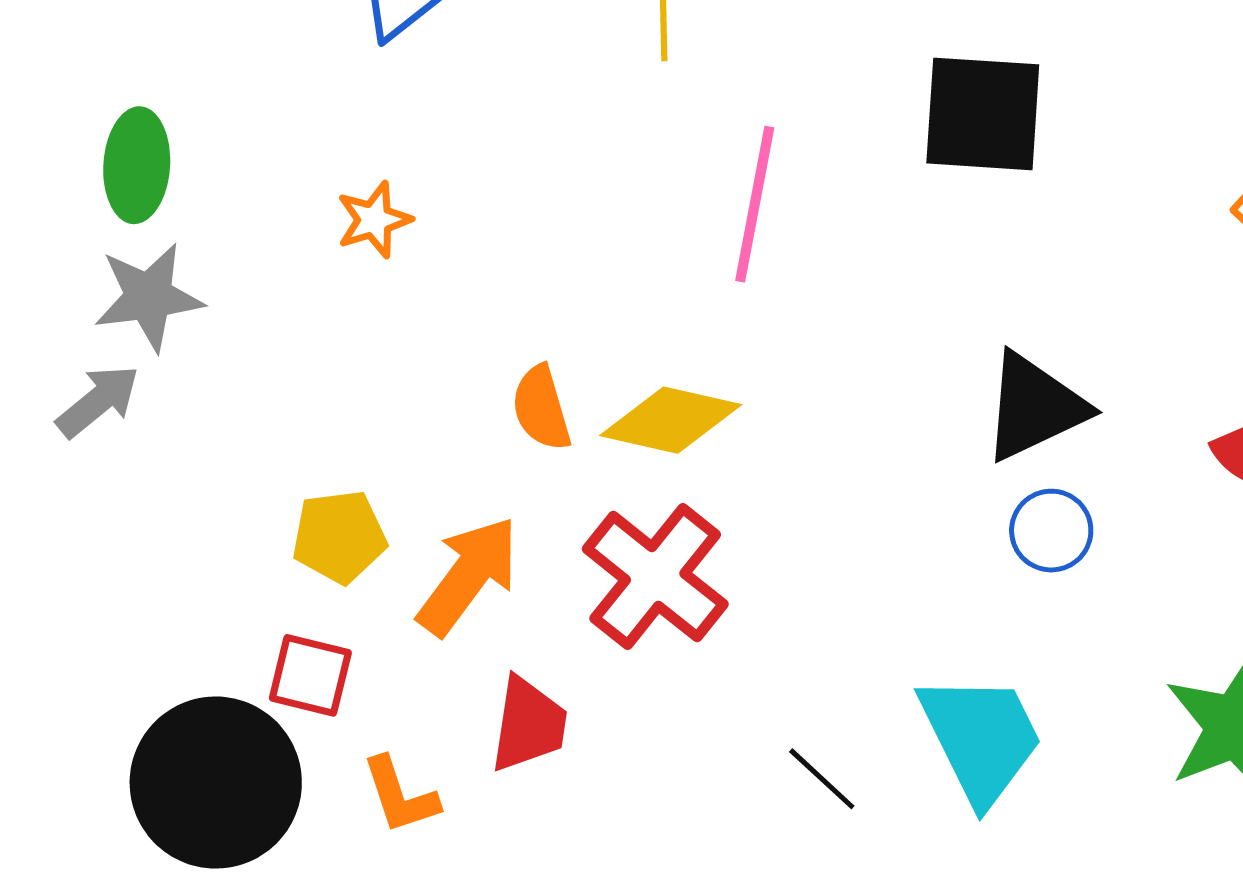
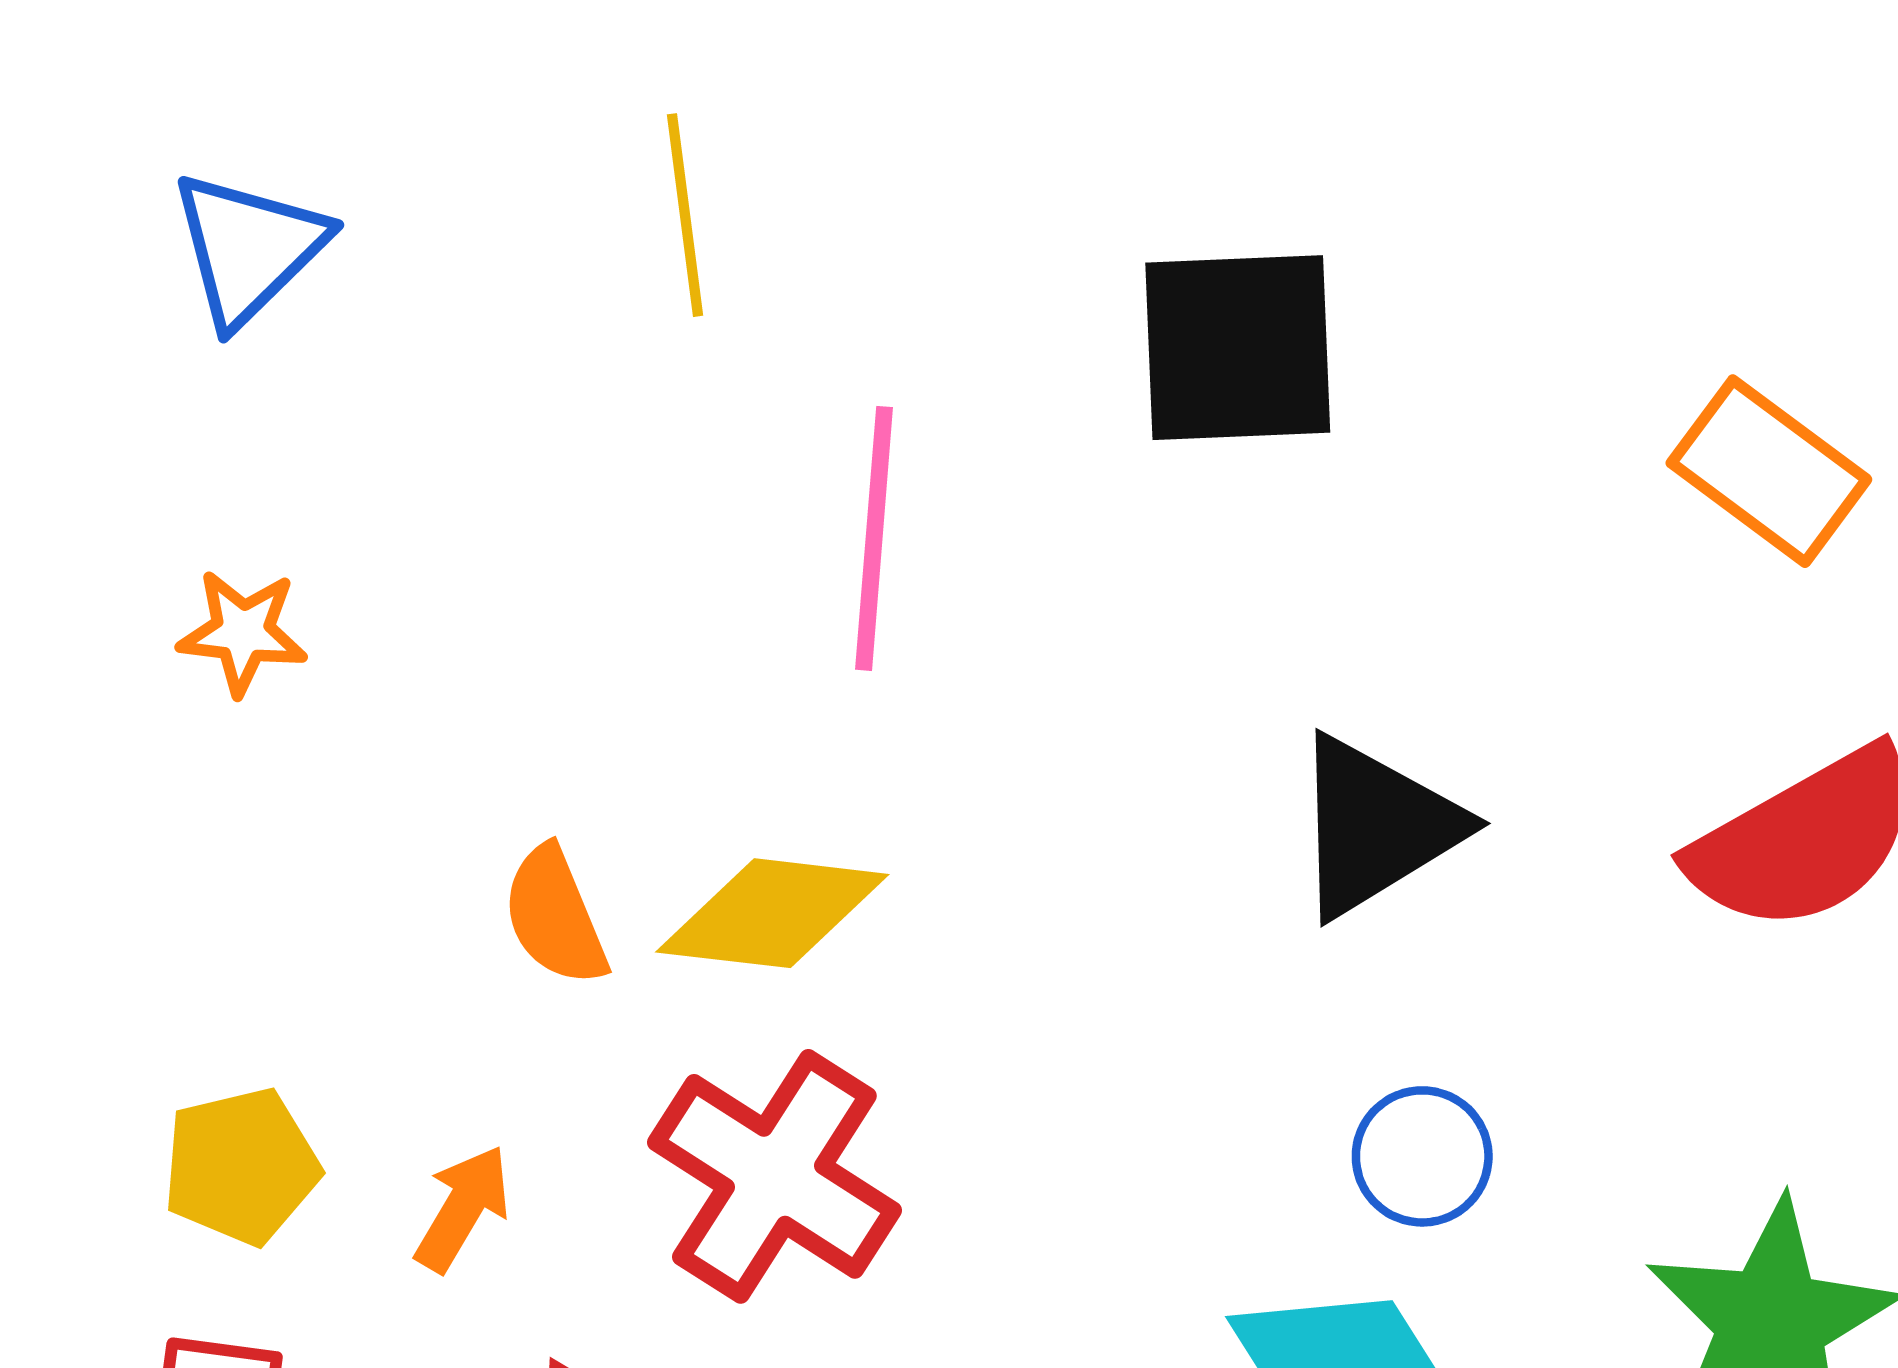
orange star: (374, 220) -> (243, 632), turned 30
blue circle: (1051, 531) -> (1422, 1156), moved
orange arrow: (468, 576) -> (463, 1208), size x0.6

